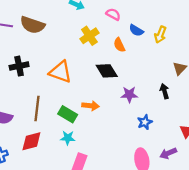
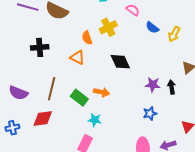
orange semicircle: (119, 45) -> (87, 38), moved
orange triangle: (60, 72) -> (77, 57), size x0.7
purple star: (129, 95) -> (153, 85), moved
cyan star: (68, 138) -> (95, 120), moved

